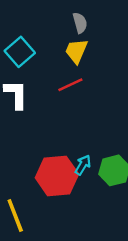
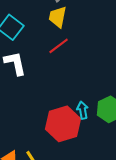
cyan arrow: (83, 165) -> (83, 110), turned -30

